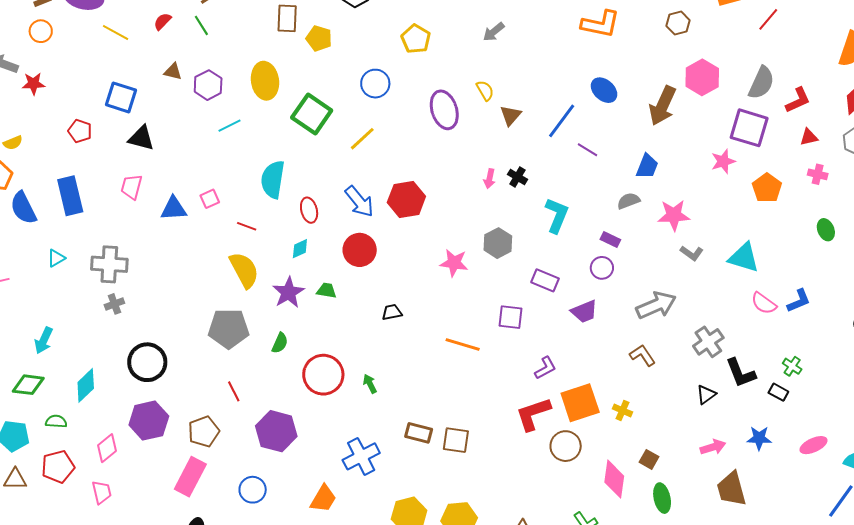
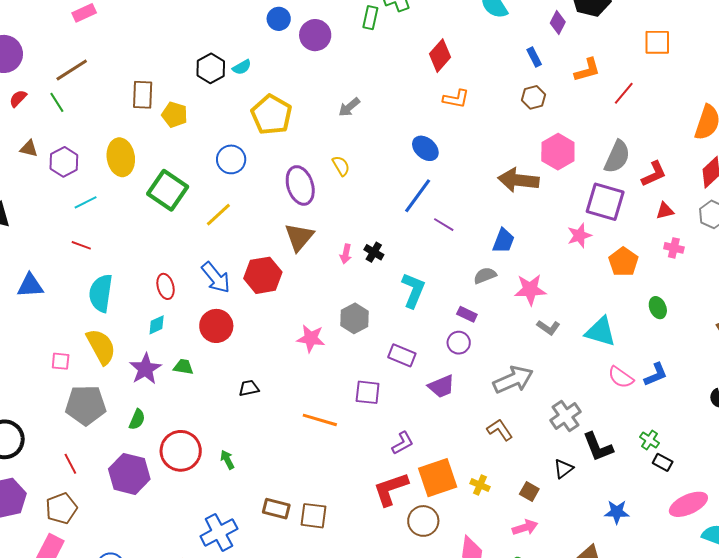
orange L-shape: (600, 24) -> (456, 99), size x0.7
yellow pentagon: (416, 39) -> (271, 115), size x1.4
blue ellipse: (604, 90) -> (425, 148), moved
brown arrow: (663, 106) -> (518, 180), turned 72
brown triangle: (510, 115) -> (299, 237), moved, size x1.4
cyan semicircle: (273, 180) -> (101, 293), moved
pink square: (210, 199) -> (61, 361), moved, turned 30
red line: (247, 226) -> (81, 245), moved
green ellipse: (826, 230) -> (658, 308), moved
red line: (234, 391) -> (70, 464), moved
black rectangle: (778, 392) -> (663, 462), moved
purple hexagon: (276, 431) -> (129, 474), moved
pink ellipse: (813, 445) -> (688, 504), moved, size x1.4
pink arrow: (713, 447) -> (525, 527), moved
brown square: (649, 459) -> (529, 492), moved

